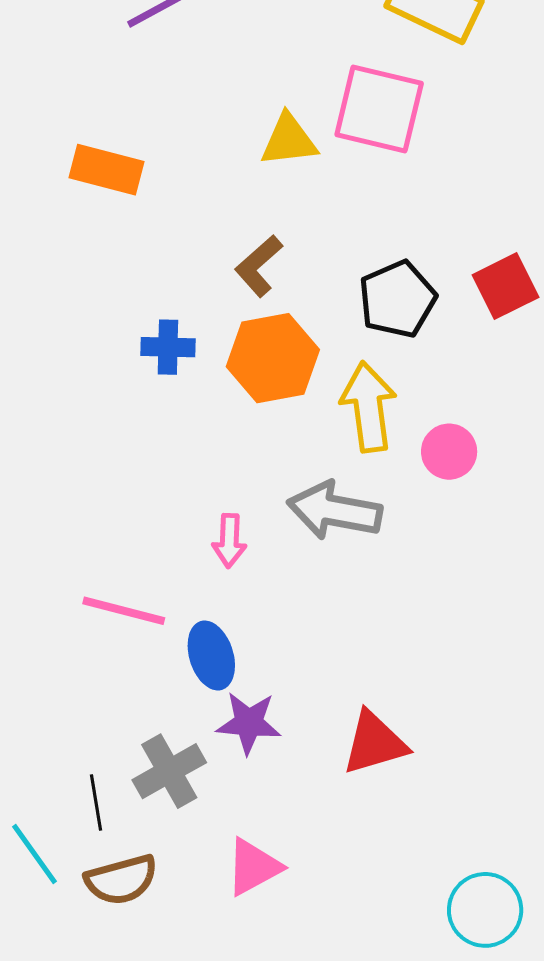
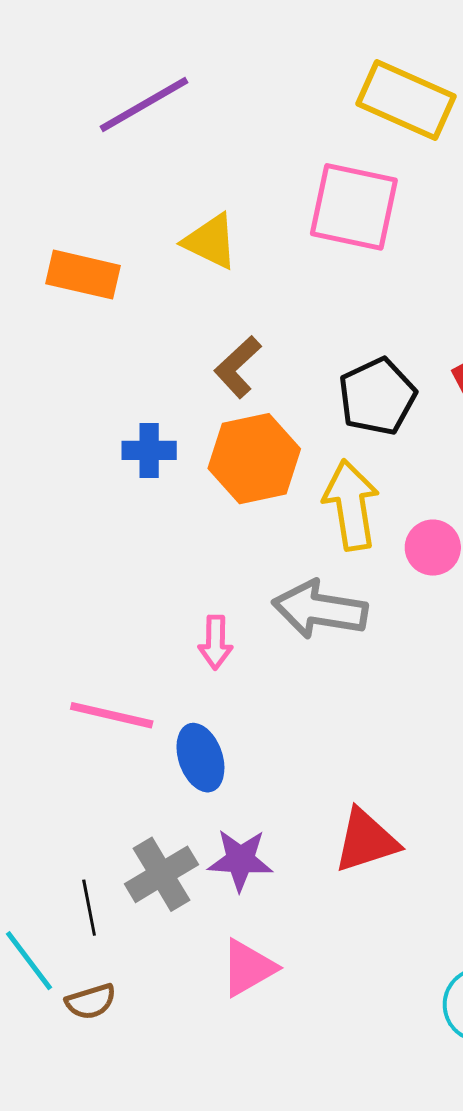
yellow triangle: (289, 140) -> (210, 241), moved, turned 34
purple star: (249, 723) -> (240, 860), moved
brown semicircle: (121, 880) -> (91, 1002), moved, size x0.7

